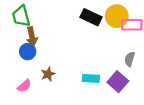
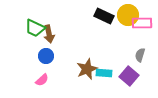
green trapezoid: (21, 16) -> (35, 28), moved, turned -50
blue circle: (28, 52) -> (46, 56), moved
brown star: (48, 74) -> (87, 69), moved, size x1.5

